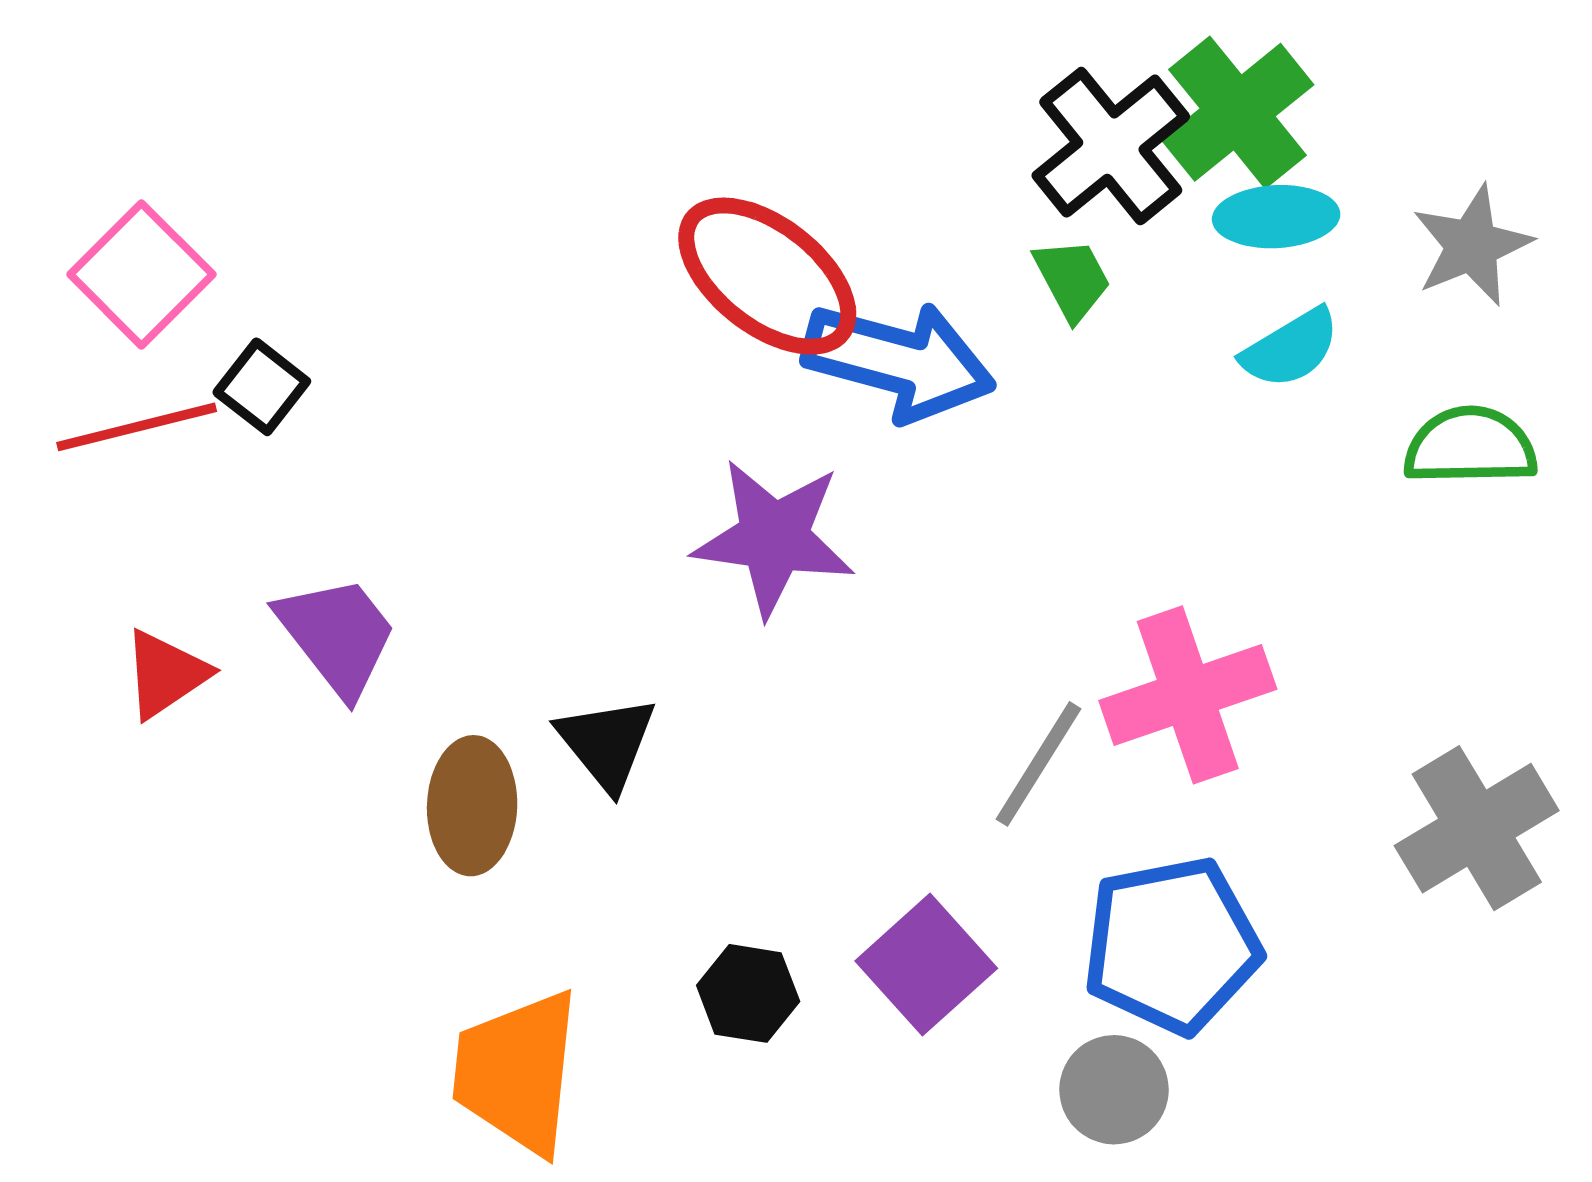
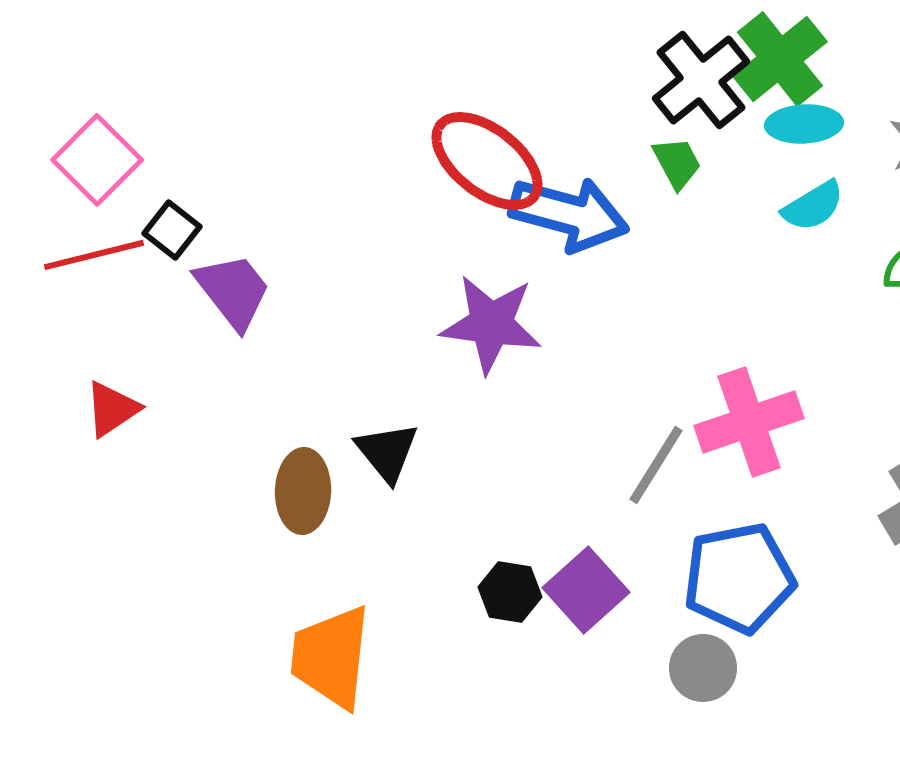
purple trapezoid: (337, 636) -> (233, 291), moved
black hexagon: (748, 993) -> (510, 592), moved

